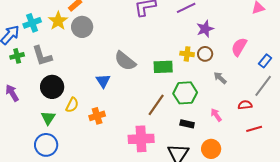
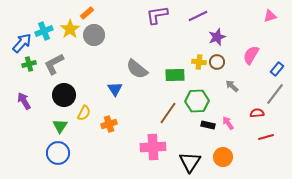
gray L-shape: (42, 56) -> (54, 64), turned 80
black rectangle: (187, 124) -> (208, 125), moved

